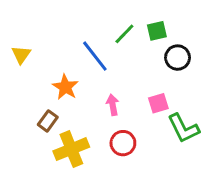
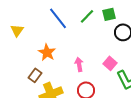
blue line: (95, 56) -> (58, 18), moved
pink square: (158, 103) -> (110, 63), turned -32

